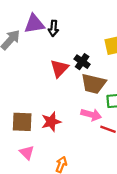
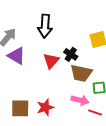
purple triangle: (34, 24) -> (16, 56), moved, turned 42
black arrow: (53, 28) -> (45, 26), size x1.6

